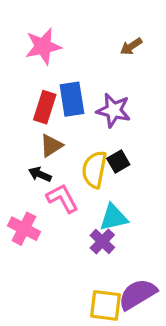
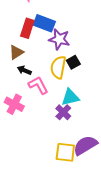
blue rectangle: (72, 99) -> (44, 23), turned -60
purple star: (114, 110) -> (59, 39), moved
brown triangle: (51, 146) -> (16, 52), moved

